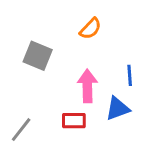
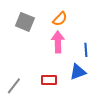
gray square: (38, 56) -> (25, 22), moved
pink arrow: (87, 86) -> (58, 42), moved

